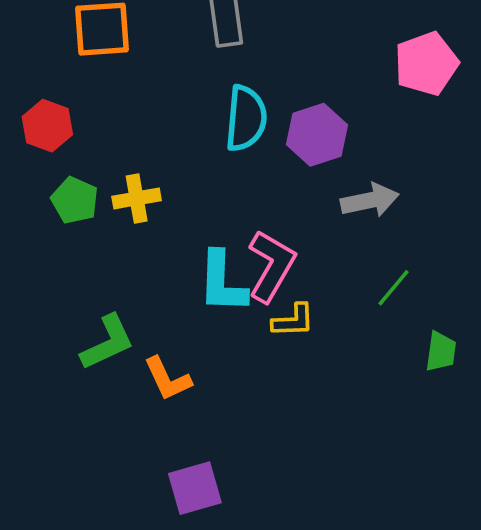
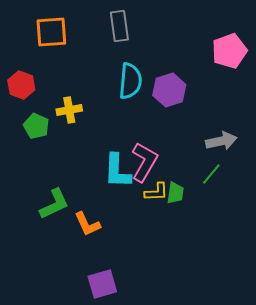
yellow cross: (137, 198) -> (69, 110), moved
gray arrow: (370, 200) -> (221, 141), moved
green trapezoid: (441, 351) -> (175, 193), moved

